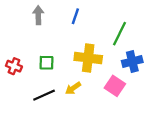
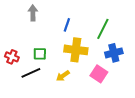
blue line: (75, 16) -> (67, 25), moved
black line: (44, 95) -> (31, 73), moved

